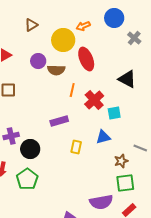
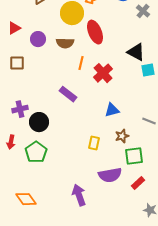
purple circle: (38, 61) -> (38, 39), moved
cyan square: (114, 113) -> (148, 70), moved
purple rectangle: (59, 121) -> (68, 94), turned 54
yellow rectangle: (76, 147) -> (94, 143), moved
brown star: (121, 161) -> (122, 136), moved

